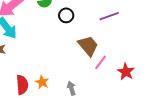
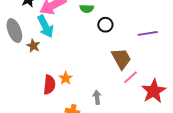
red star: (126, 72) -> (154, 91), size x1.4
orange star: (42, 82) -> (66, 78), moved

